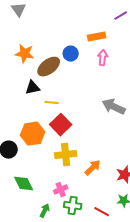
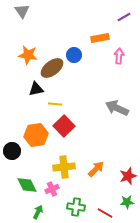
pink arrow: (103, 58) -> (119, 56), moved
yellow cross: (66, 155) -> (64, 167), moved
pink cross: (61, 190) -> (52, 189), moved
green arrow: (45, 211) -> (38, 212), moved

